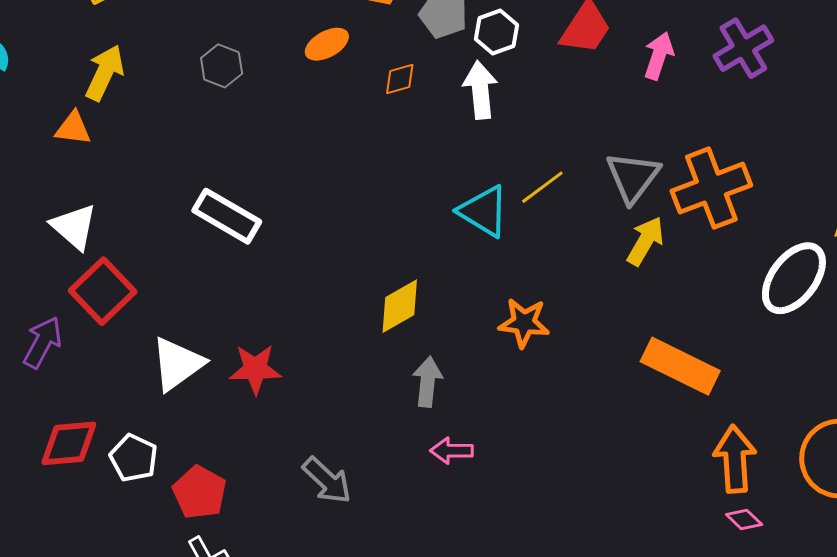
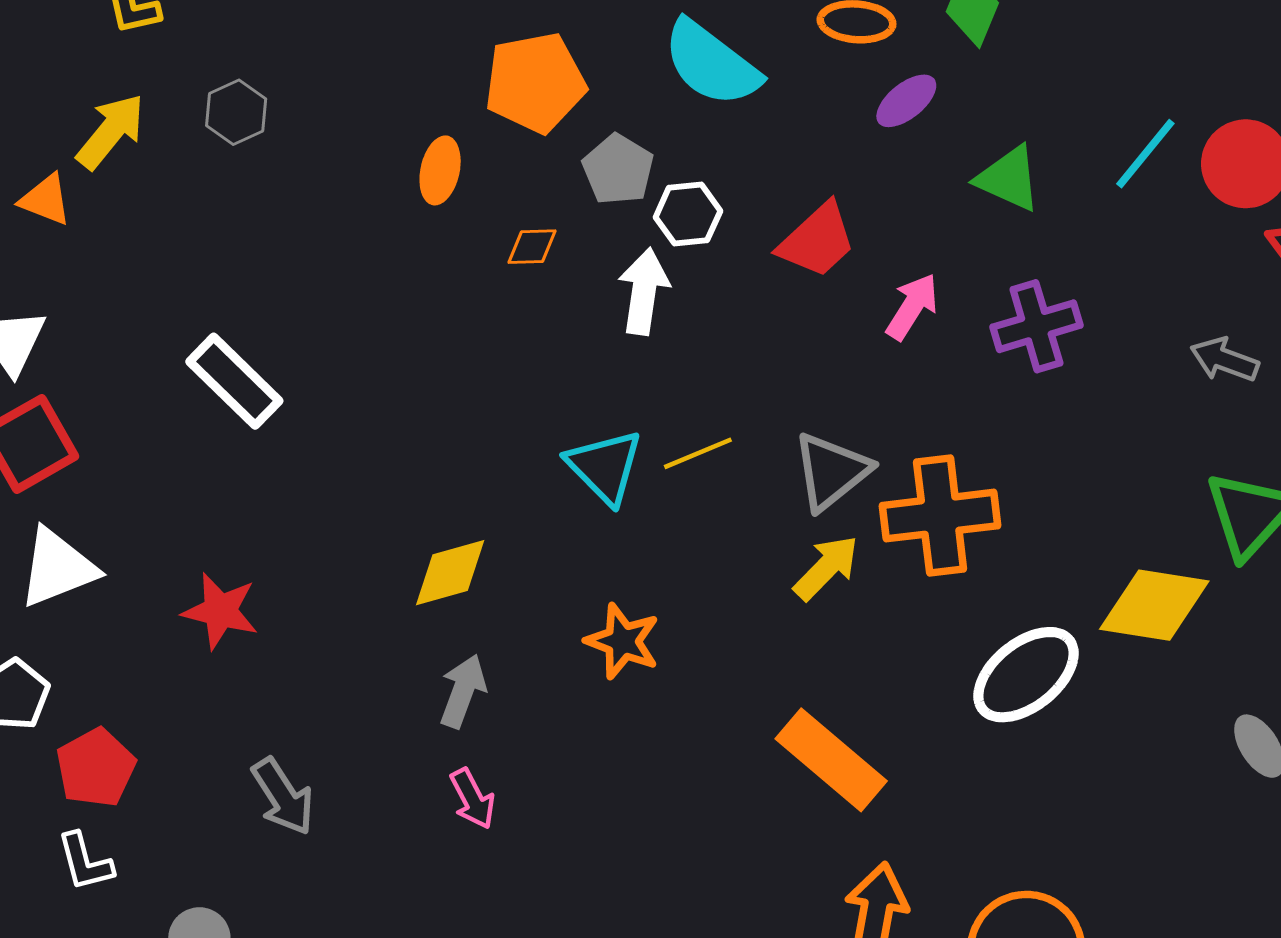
orange ellipse: (327, 44) -> (440, 170), turned -63
gray hexagon: (222, 66) -> (236, 112), moved
white triangle: (177, 364) -> (58, 568), moved
pink arrow: (452, 451) -> (473, 799), turned -132

